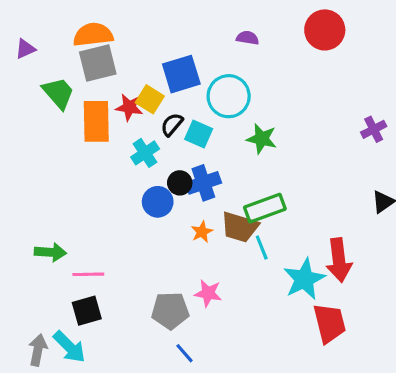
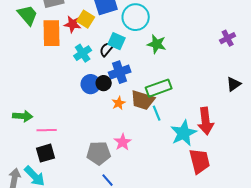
black semicircle: (172, 125) -> (107, 49), moved
black circle: (180, 183) -> (104, 83), moved
pink star: (208, 293) -> (123, 142), turned 30

